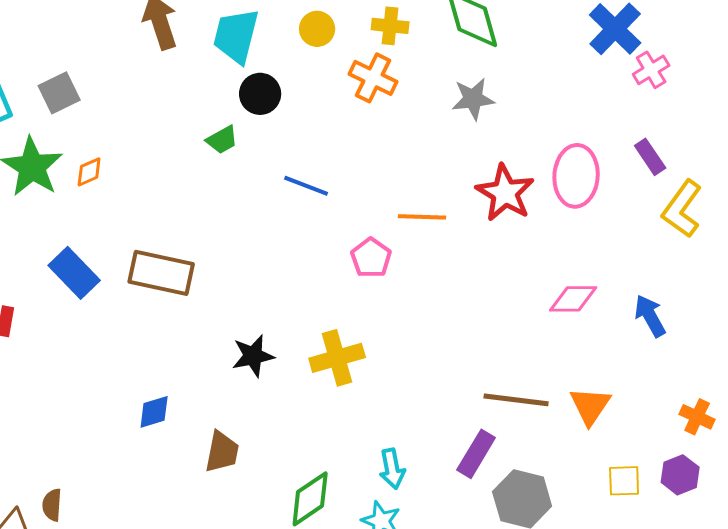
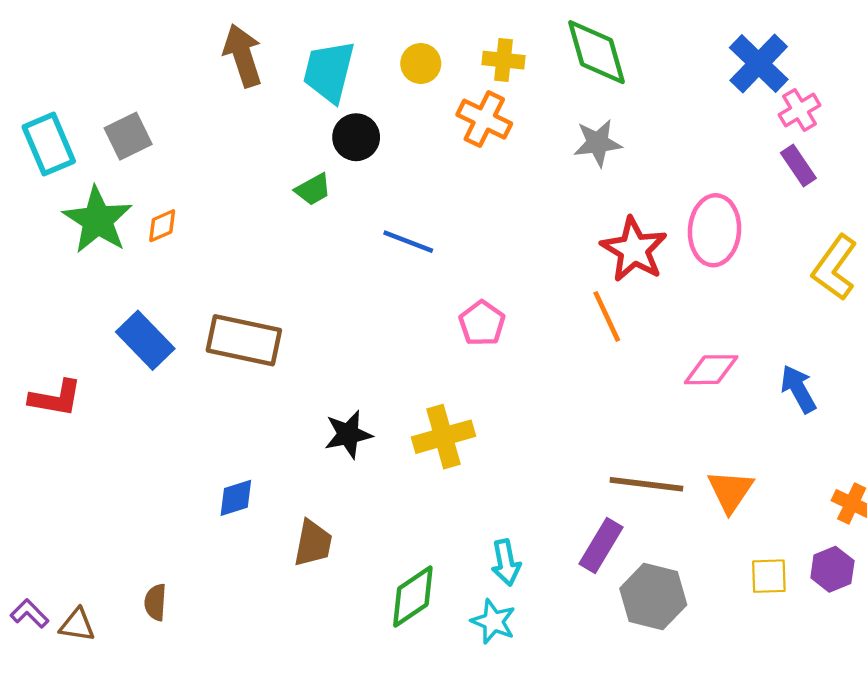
purple rectangle: (650, 157) -> (798, 166), moved
orange line: (422, 217) -> (607, 316), moved, turned 63
brown semicircle: (52, 505) -> (155, 602), moved

